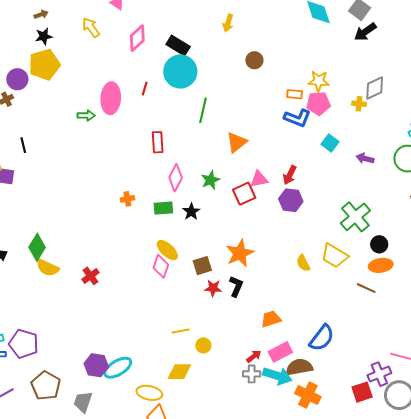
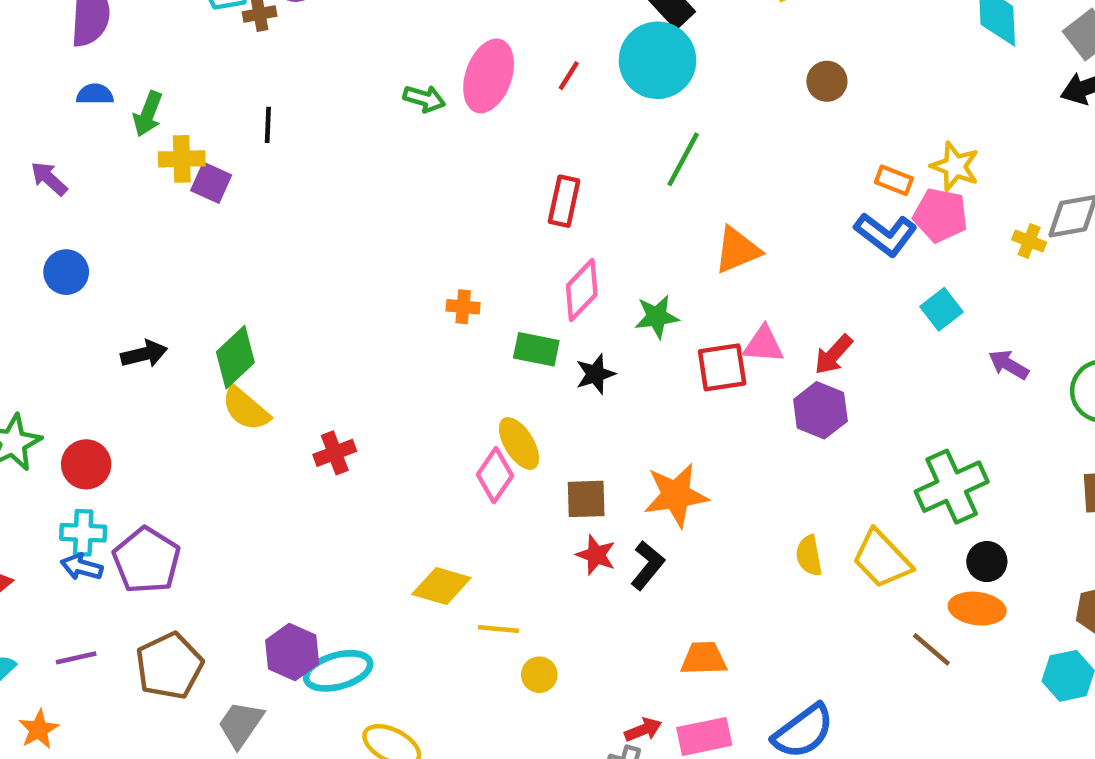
yellow diamond: (179, 372) -> (441, 586), moved

